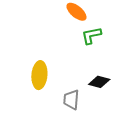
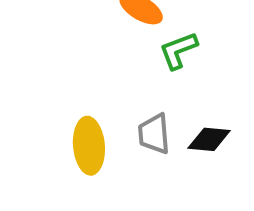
gray trapezoid: (71, 100) -> (154, 134), moved

